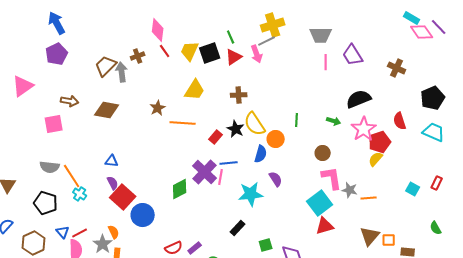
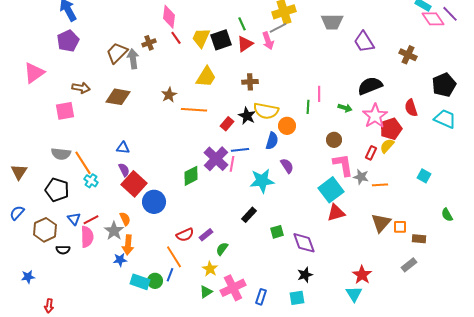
pink line: (326, 62) -> (319, 94), moved
yellow semicircle: (255, 124) -> (266, 111), turned -45
red rectangle: (437, 183) -> (371, 153), moved

